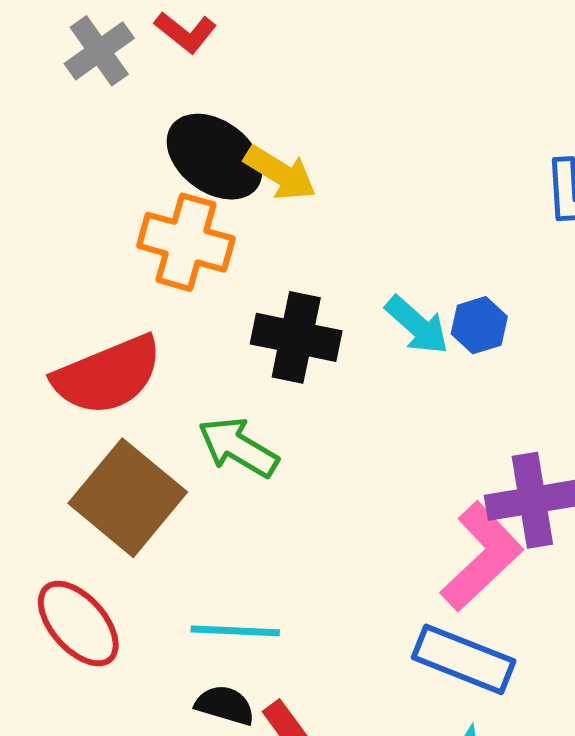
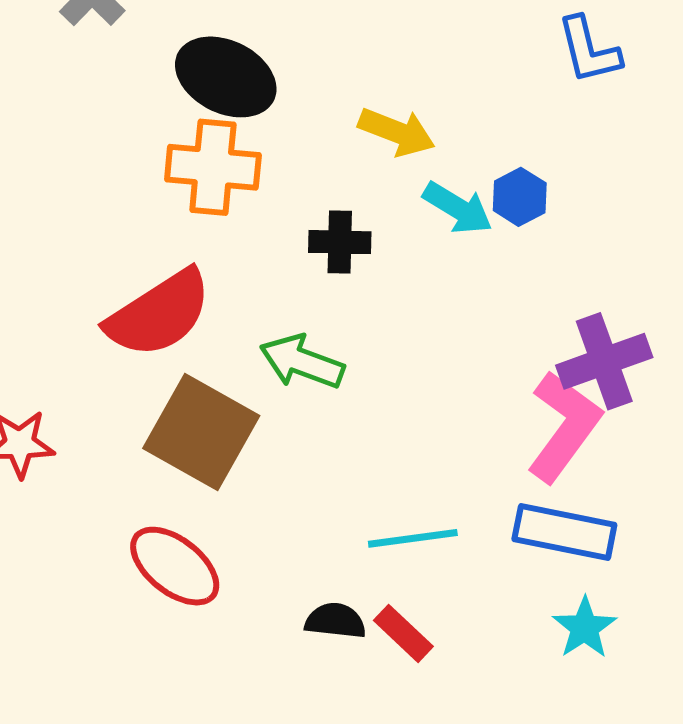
yellow arrow: (280, 173) -> (397, 132), moved
black cross: (296, 337) -> (340, 242), size x0.7
cyan line: (235, 631) -> (413, 538), moved

